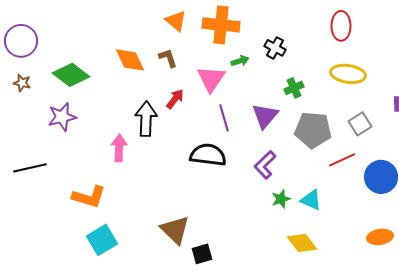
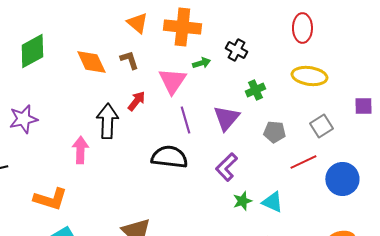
green diamond: (71, 75) -> (32, 51), moved, turned -66
gray pentagon: (313, 130) -> (274, 132), size x0.6

